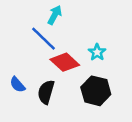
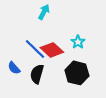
blue line: (44, 39) -> (35, 49), moved

